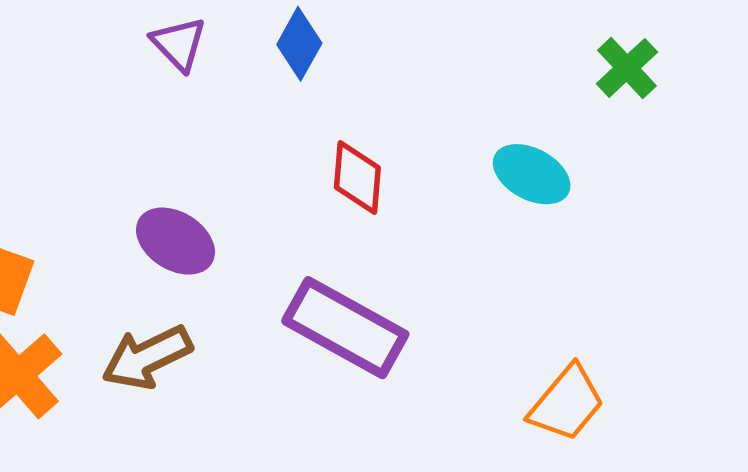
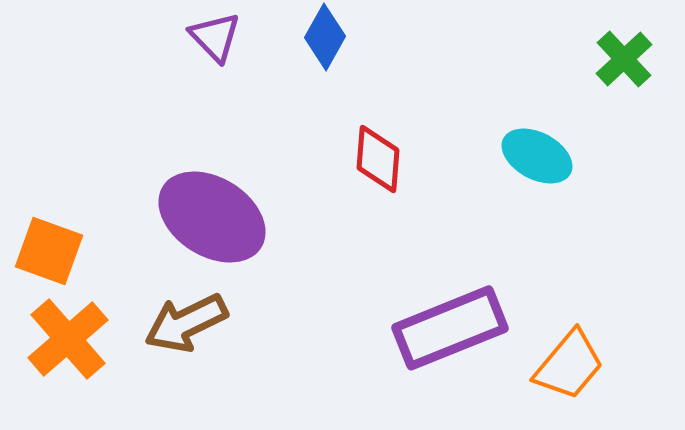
purple ellipse: (175, 241) -> (212, 217), size x1.5
purple rectangle: (345, 328) -> (450, 328), moved, turned -51

